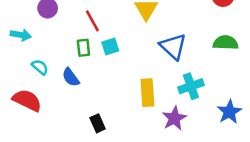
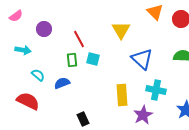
cyan square: (110, 47) -> (93, 59), turned 32
blue semicircle: (71, 77) -> (62, 83), turned 105
cyan cross: (191, 86) -> (156, 90), turned 30

